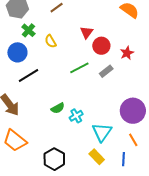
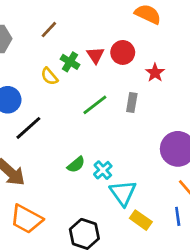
green cross: (28, 30) -> (70, 62), moved
red circle: (101, 46) -> (123, 52), moved
gray rectangle: (106, 71) -> (132, 103), turned -32
cyan triangle: (102, 132) -> (123, 193), moved

